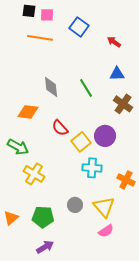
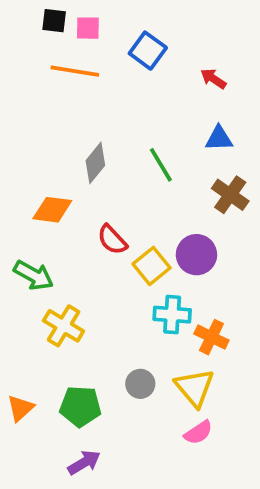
gray diamond: (51, 87) -> (95, 163), turned 45
orange cross: (126, 180) -> (211, 337), moved

